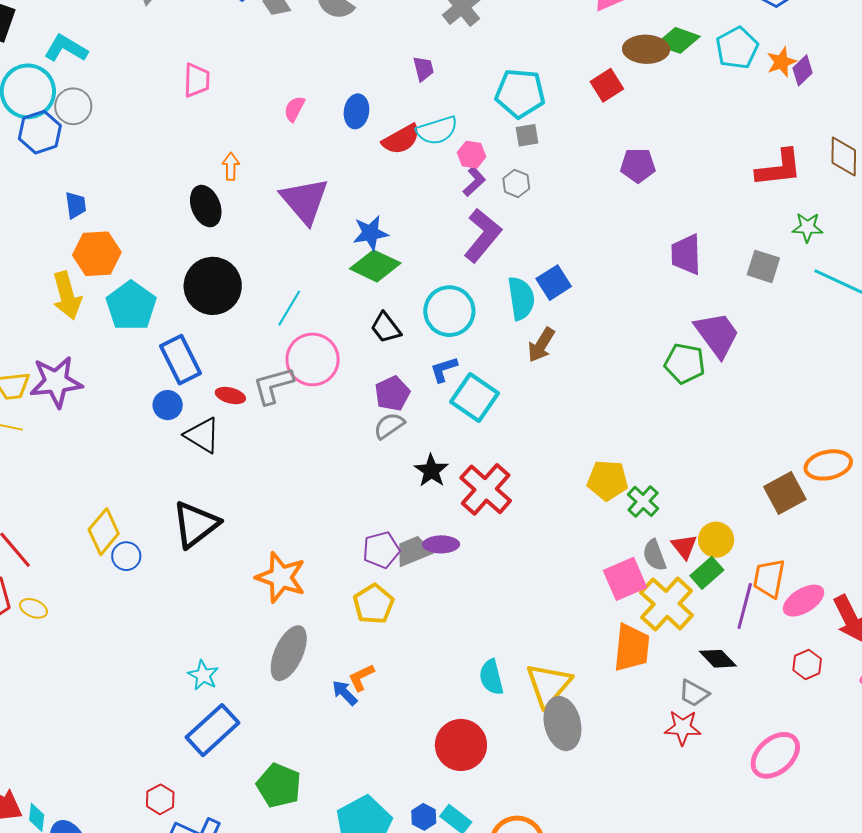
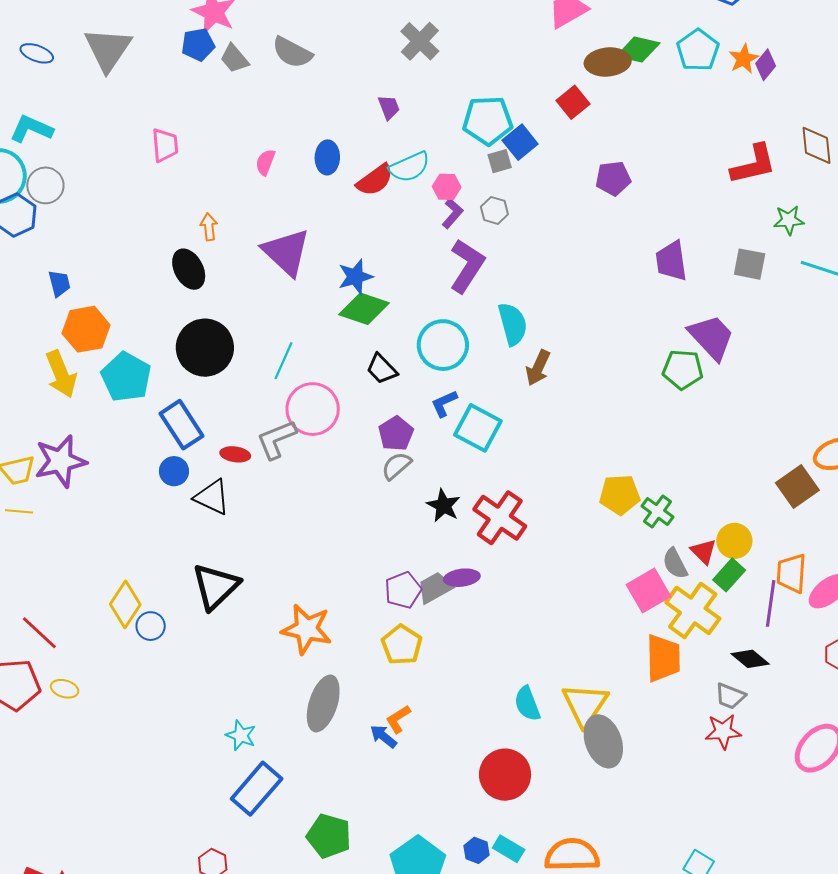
blue square: (554, 283) -> (520, 142), moved

